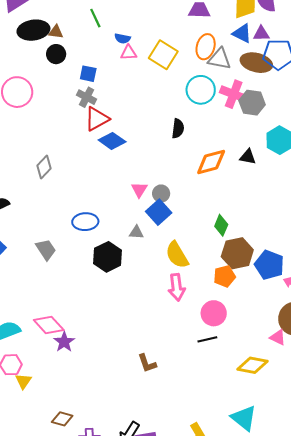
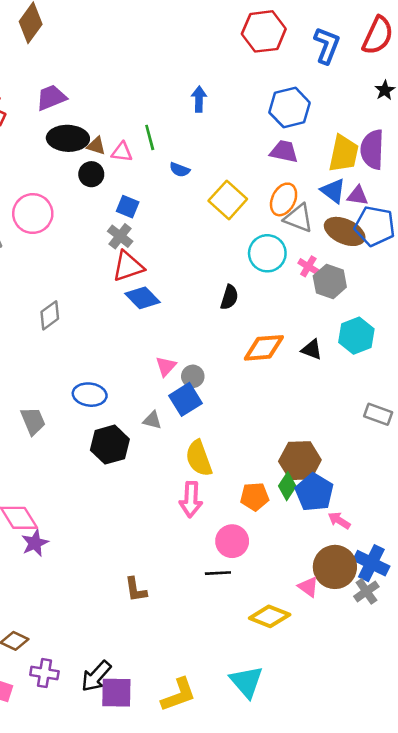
pink triangle: (129, 53) -> (122, 152), moved
pink cross: (234, 94) -> (308, 266), size x0.6
green diamond: (221, 225) -> (287, 486), moved
brown hexagon: (237, 253) -> (300, 461), moved

